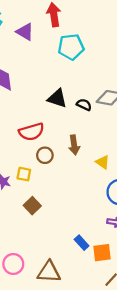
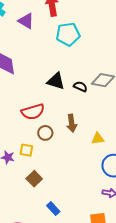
yellow triangle: (103, 162) -> (98, 139), turned -40
blue rectangle: (82, 243) -> (53, 209), moved

